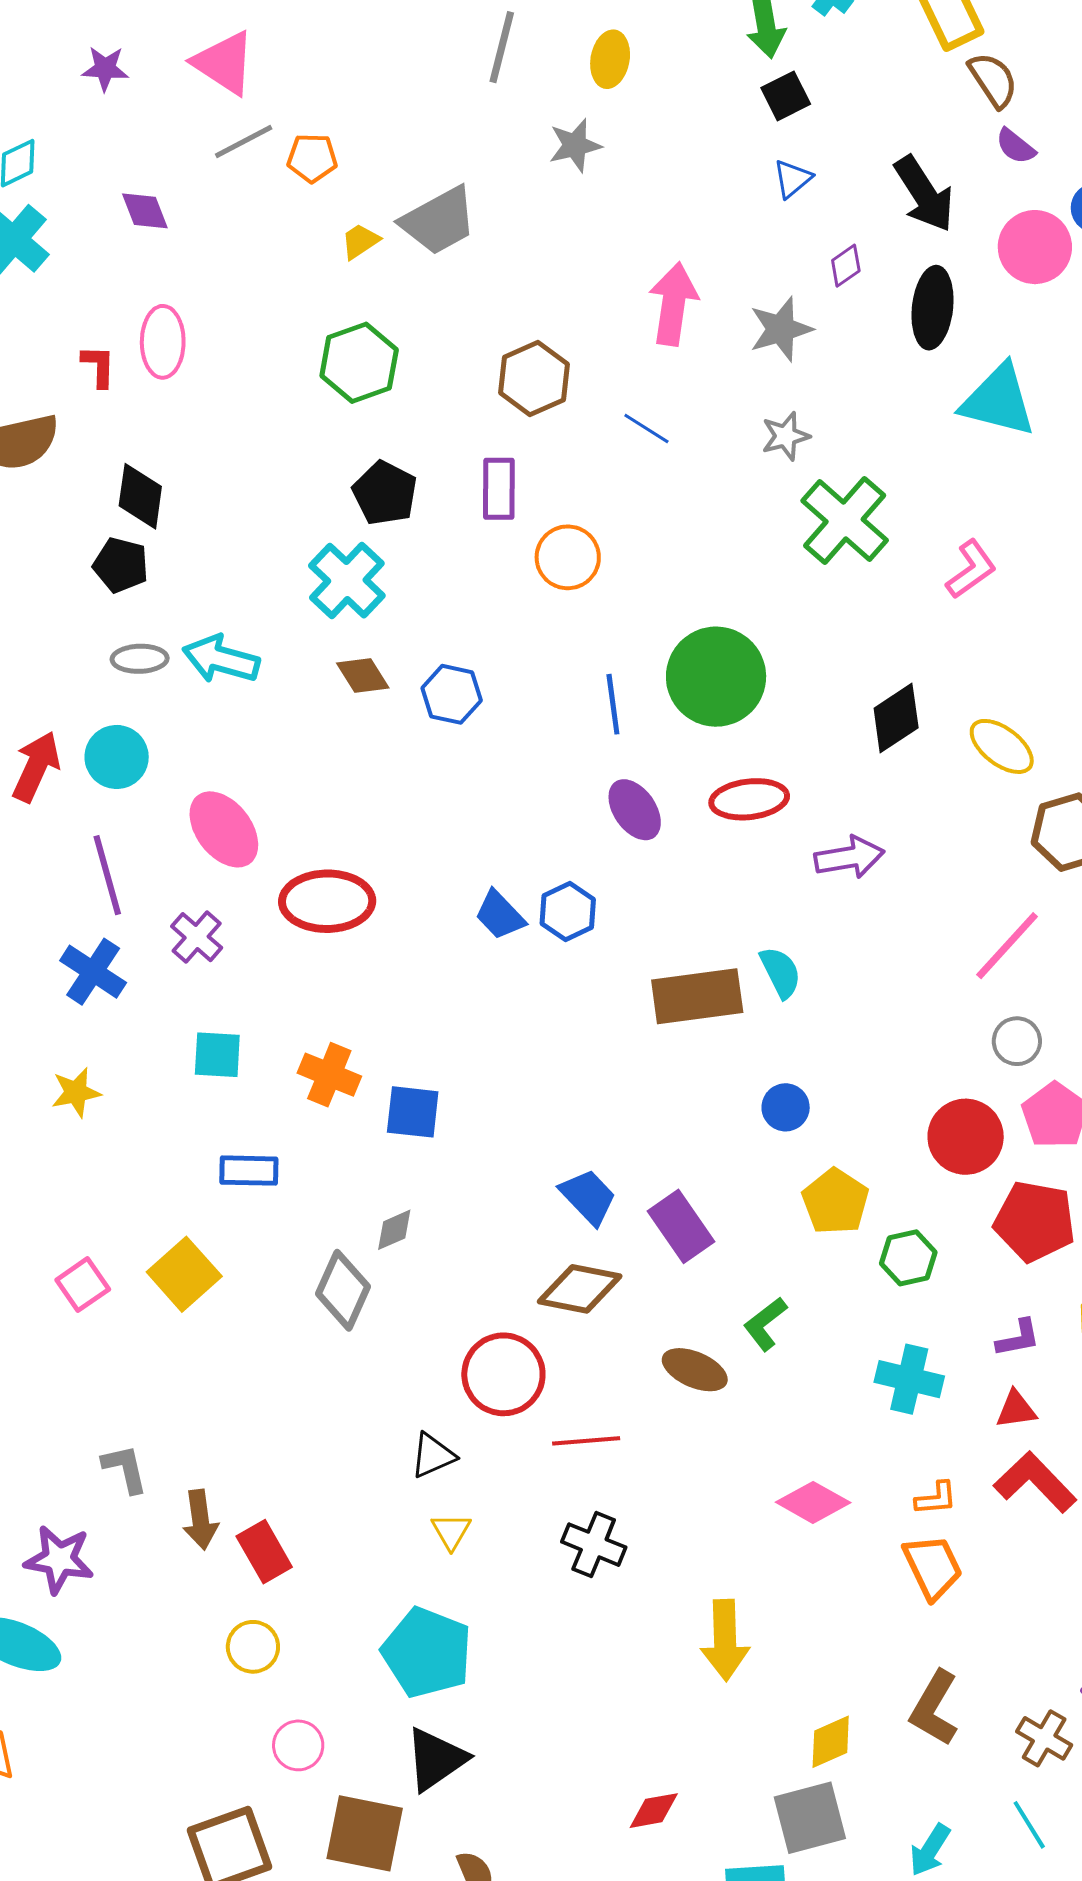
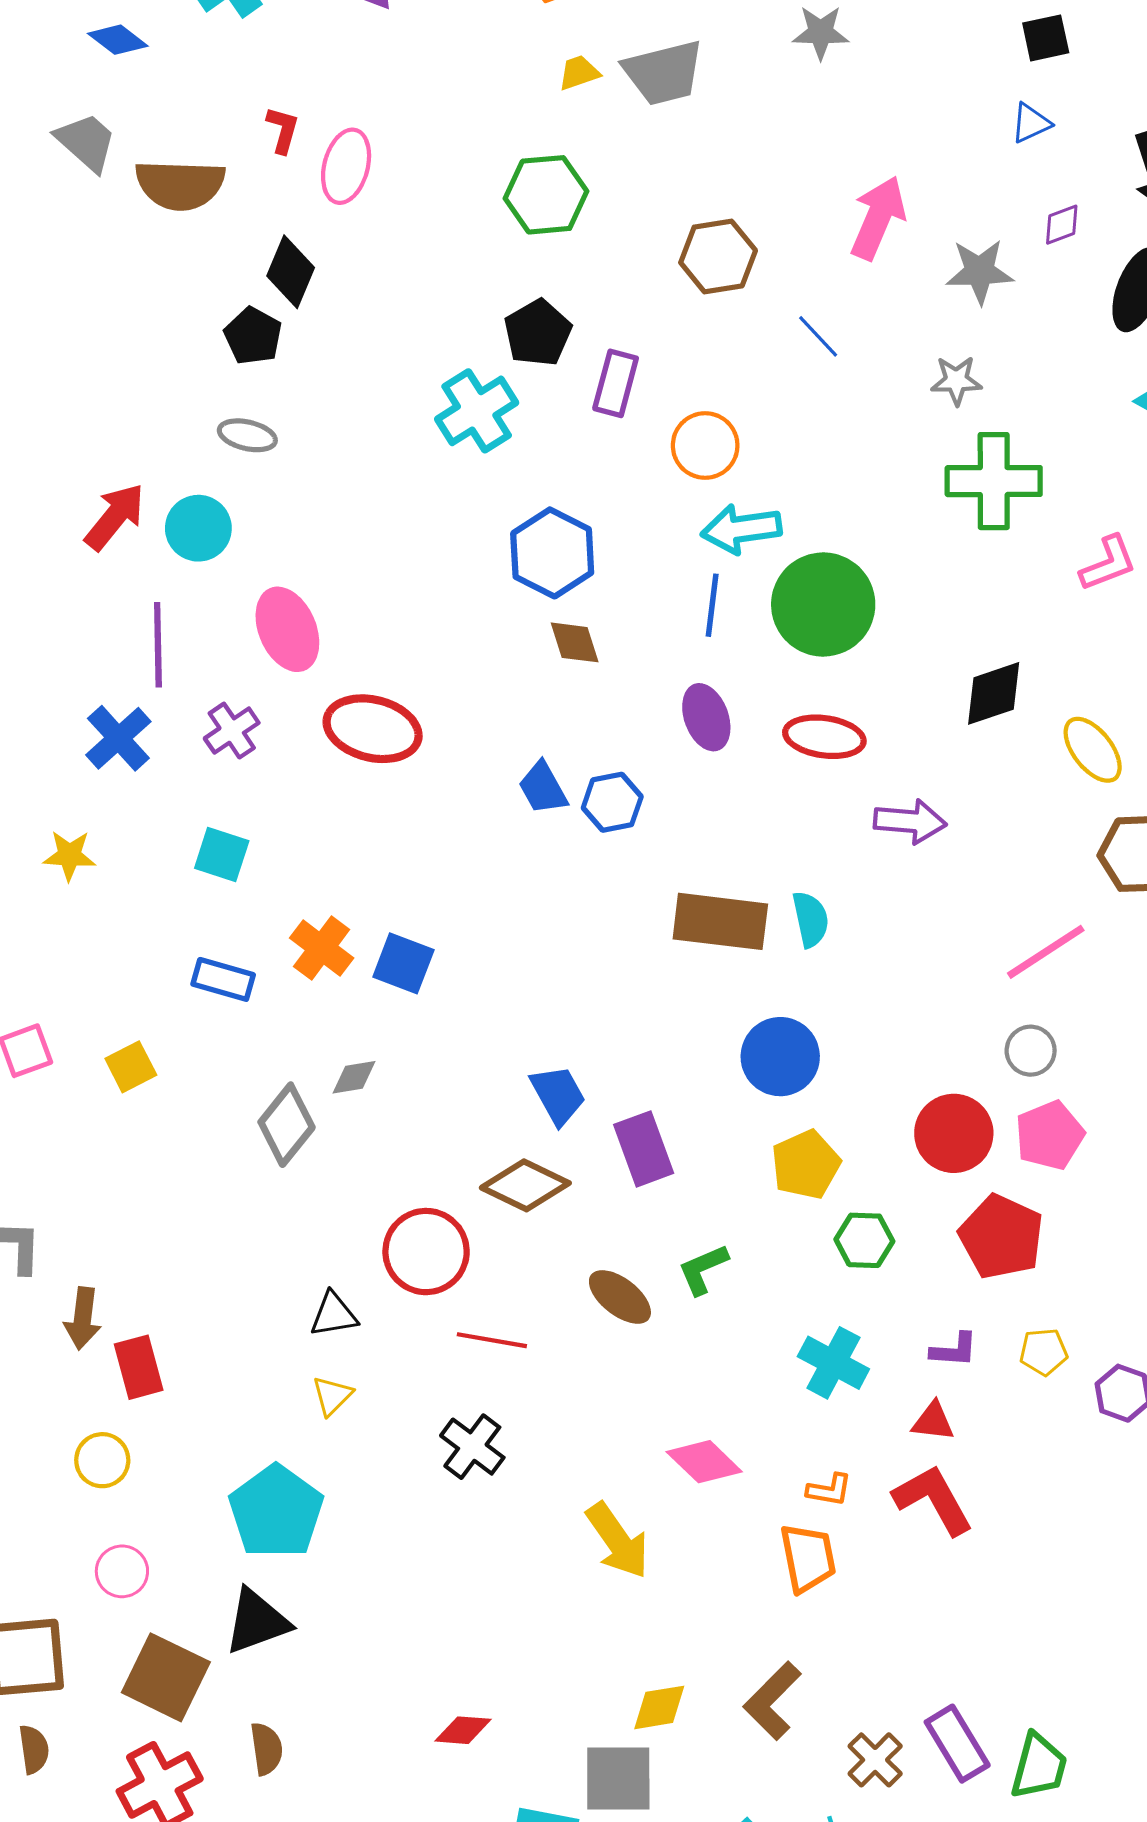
pink ellipse: (163, 342) -> (346, 166), moved
purple rectangle: (499, 489) -> (616, 383), moved
green cross: (845, 521) -> (994, 481), turned 34
cyan arrow: (221, 659) -> (741, 529), moved, turned -38
brown diamond: (363, 676) -> (575, 642), moved
blue hexagon: (452, 694) -> (552, 553), size x1.4
orange cross: (329, 1075) -> (322, 948), moved
blue circle: (786, 1107) -> (780, 1057), size x1.6
yellow square: (184, 1274) -> (131, 1067), size x0.7
yellow arrow: (725, 1640) -> (618, 1541), moved, turned -48

